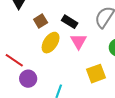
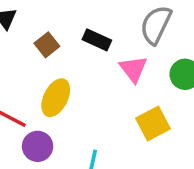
pink triangle: (79, 41) -> (133, 69), moved
yellow ellipse: (51, 43) -> (56, 98), moved

